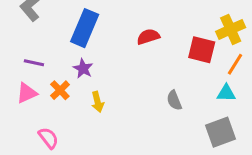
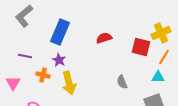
orange cross: (60, 90) -> (43, 75), turned -32
pink triangle: (27, 93) -> (13, 83), moved, turned -35
yellow arrow: (98, 102) -> (69, 83), size x1.6

